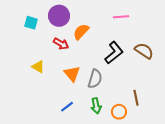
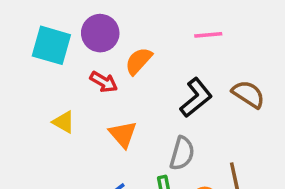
cyan square: (31, 23) -> (51, 45), size x1.6
gray semicircle: (95, 79) -> (182, 153), moved

